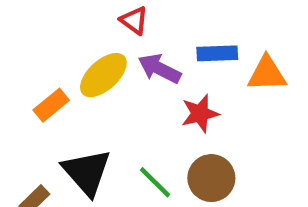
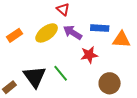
orange rectangle: (51, 105) -> (15, 35), moved
brown circle: (211, 178) -> (110, 83), moved
green line: (155, 182) -> (61, 73), moved

